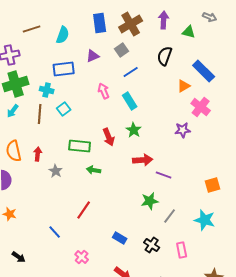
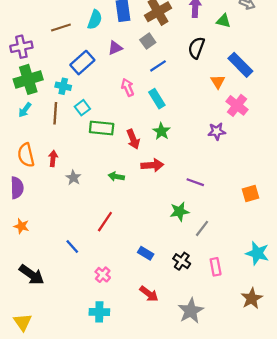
brown line: (32, 29) -> (61, 28), moved
cyan semicircle: (63, 35) -> (95, 20), moved
blue rectangle: (64, 69) -> (82, 63), turned -35
orange triangle: (184, 86) -> (218, 82), turned -32
green rectangle: (80, 146) -> (102, 128), moved
red arrow: (143, 160) -> (152, 165), moved
cyan star: (205, 220) -> (257, 253), moved
black arrow: (19, 257) -> (32, 275), size x1.6

